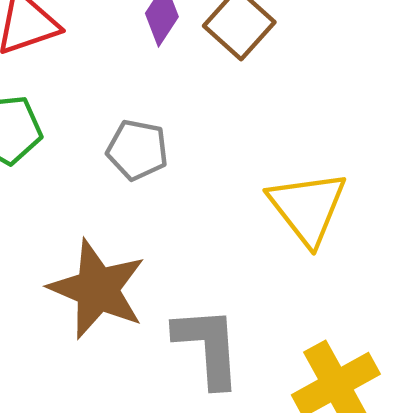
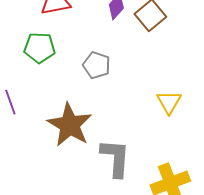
yellow triangle: (307, 208) -> (169, 102), size x0.7

